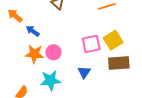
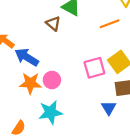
blue arrow: (33, 31) -> (27, 57), size x1.5
blue triangle: (84, 72) -> (109, 108), moved

